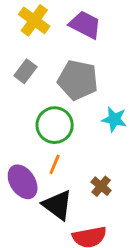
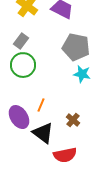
gray pentagon: (78, 80) -> (76, 47), moved
green circle: (55, 125) -> (23, 65), moved

